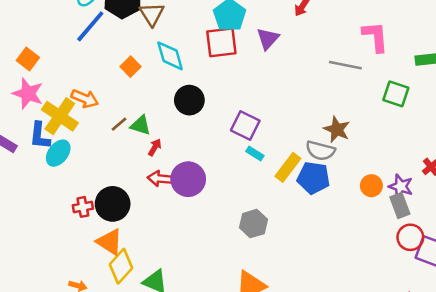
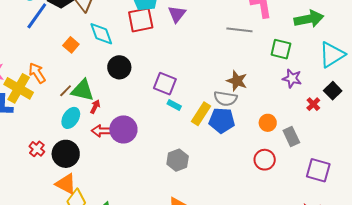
orange arrow: (85, 99) -> (37, 73), turned -140
green triangle: (141, 125) -> (83, 90), size x1.4
cyan ellipse: (58, 153) -> (71, 118), moved
purple star: (401, 186) -> (292, 78), moved
red cross: (83, 207) -> (37, 149), moved, turned -35
red circle: (410, 237) -> (265, 160), moved

